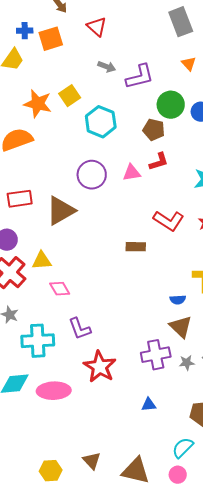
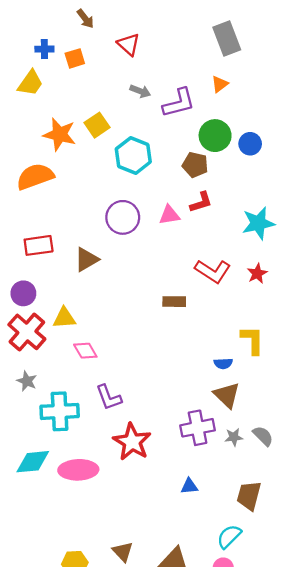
orange square: (51, 39) -> (75, 58), size x0.7
orange triangle: (189, 64) -> (220, 84), moved, turned 35
brown triangle: (61, 211) -> (86, 259), size x0.7

